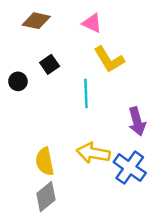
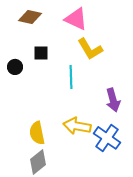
pink triangle: (92, 23) -> (76, 19), size x1.4
black square: (50, 64) -> (41, 53), turned 35

